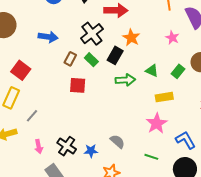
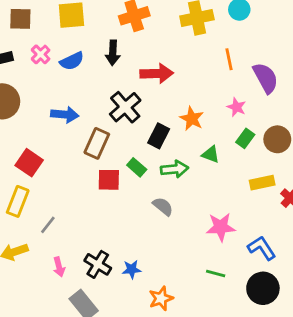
orange star: (131, 38) -> (192, 119), moved
brown rectangle: (70, 59) -> (97, 143), size x1.5
green rectangle: (91, 60) -> (137, 167), moved
green rectangle: (178, 71) -> (245, 138), moved
yellow rectangle: (164, 97) -> (262, 183), moved
pink star: (157, 123) -> (221, 227), turned 30
gray semicircle: (117, 141) -> (163, 206), moved

